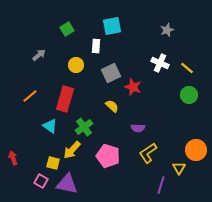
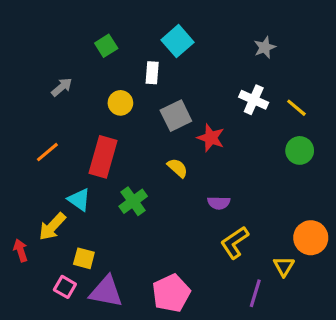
cyan square: (112, 26) -> (178, 41), turned -30
yellow arrow: (72, 150) -> (52, 227), moved
pink pentagon: (108, 156) -> (171, 293), moved, turned 30

